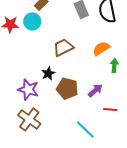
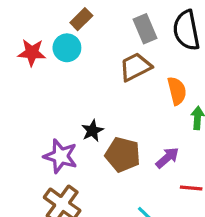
brown trapezoid: (63, 47) -> (135, 67), moved
orange semicircle: (101, 48) -> (177, 91), turned 108

